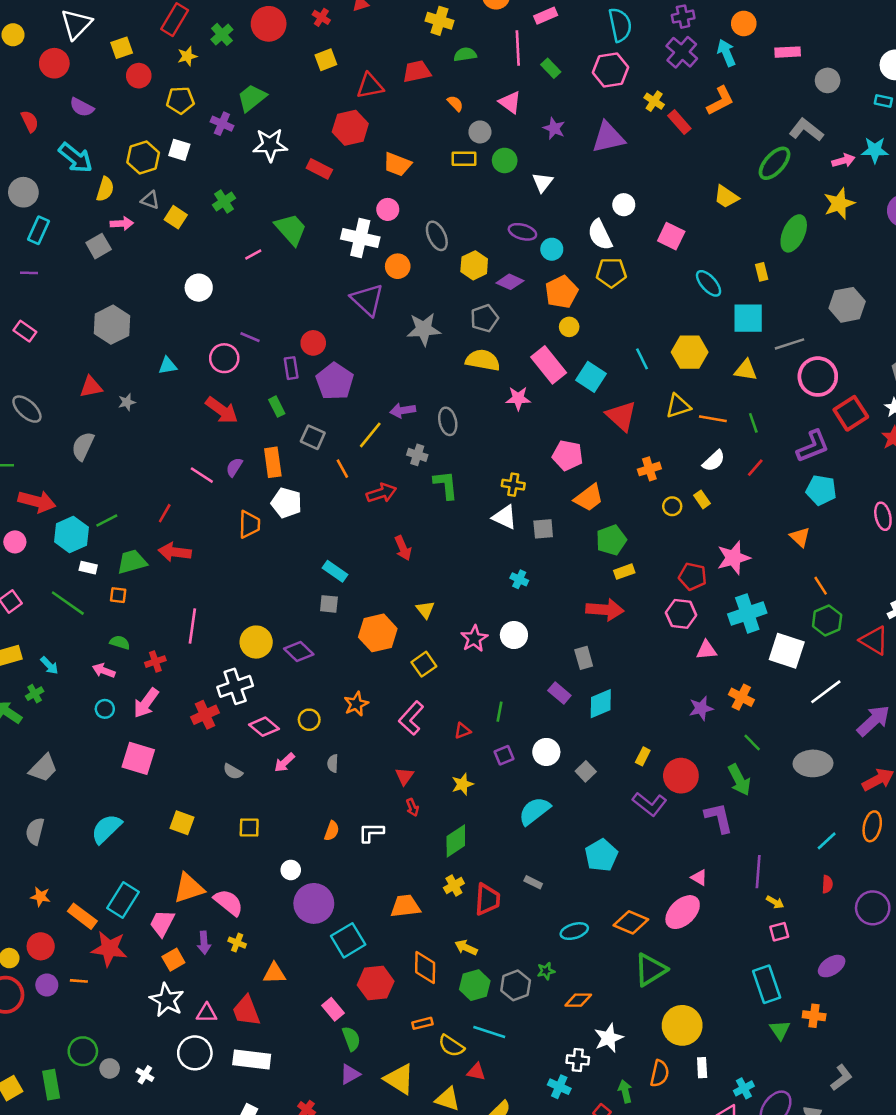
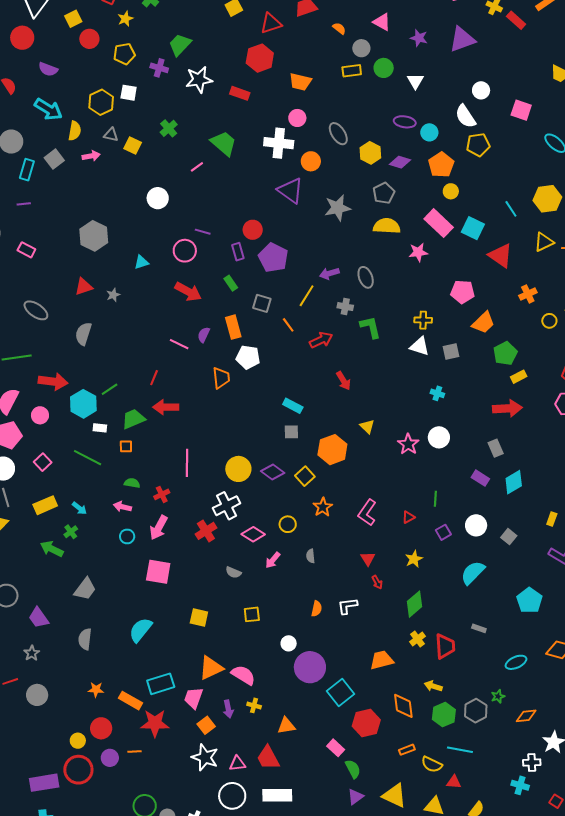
gray square: (99, 246) -> (54, 159), moved
yellow square: (424, 664) -> (305, 476), moved
cyan rectangle: (123, 900) -> (161, 684), turned 48

